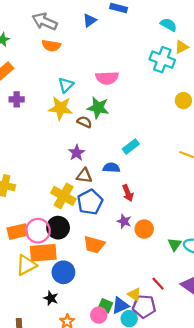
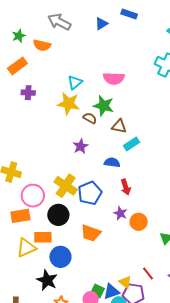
orange semicircle: (51, 46) -> (42, 45), moved
brown triangle: (84, 176) -> (119, 126), moved
pink circle: (38, 231) -> (33, 196), moved
orange rectangle: (43, 253) -> (43, 237), size x0.7
black star: (51, 298) -> (47, 280), size x1.5

